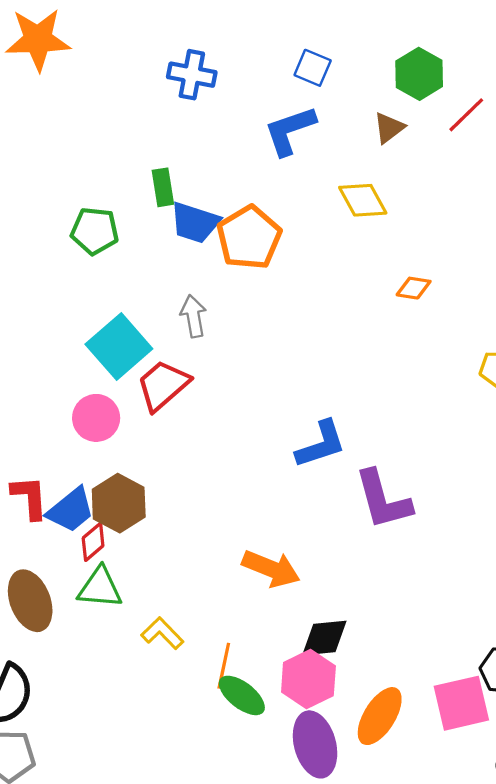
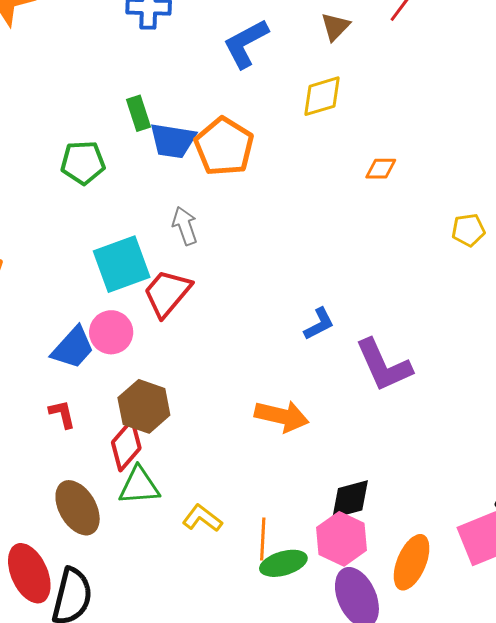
yellow diamond: (363, 200) -> (322, 96), turned -69
cyan square: (119, 347) -> (122, 264), turned 30
blue L-shape: (321, 444) -> (319, 324), size x0.7
red L-shape: (30, 497) -> (62, 414), size x0.7
blue trapezoid: (71, 510) -> (73, 348), moved
red diamond: (93, 542) -> (126, 445), size x1.4
orange arrow: (271, 569) -> (282, 416), moved
green ellipse: (242, 695) -> (283, 563), turned -45

